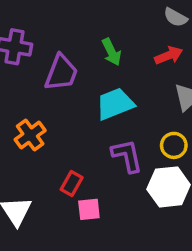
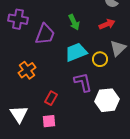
yellow circle: (174, 145) -> (100, 59), moved
pink square: (89, 209) -> (49, 121), moved

